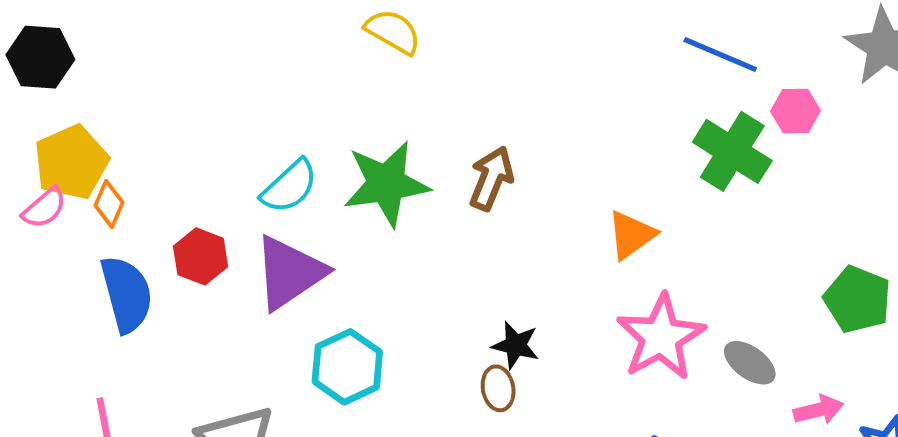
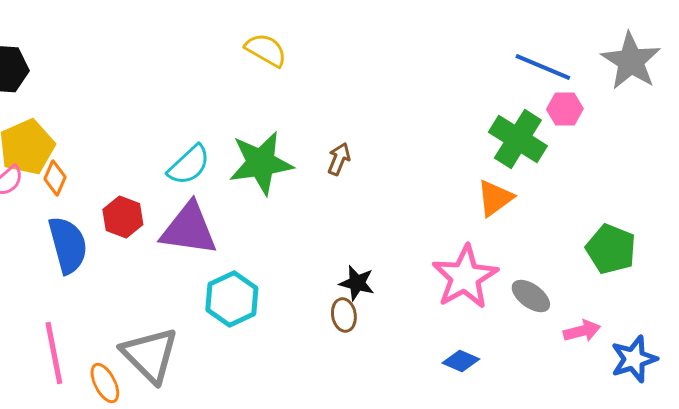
blue line: (720, 54) -> (543, 67), moved
brown arrow: (491, 178) -> (339, 159), size x0.7
orange triangle: (631, 235) -> (495, 198), moved
purple triangle: (289, 273) -> (189, 229), turned 42

